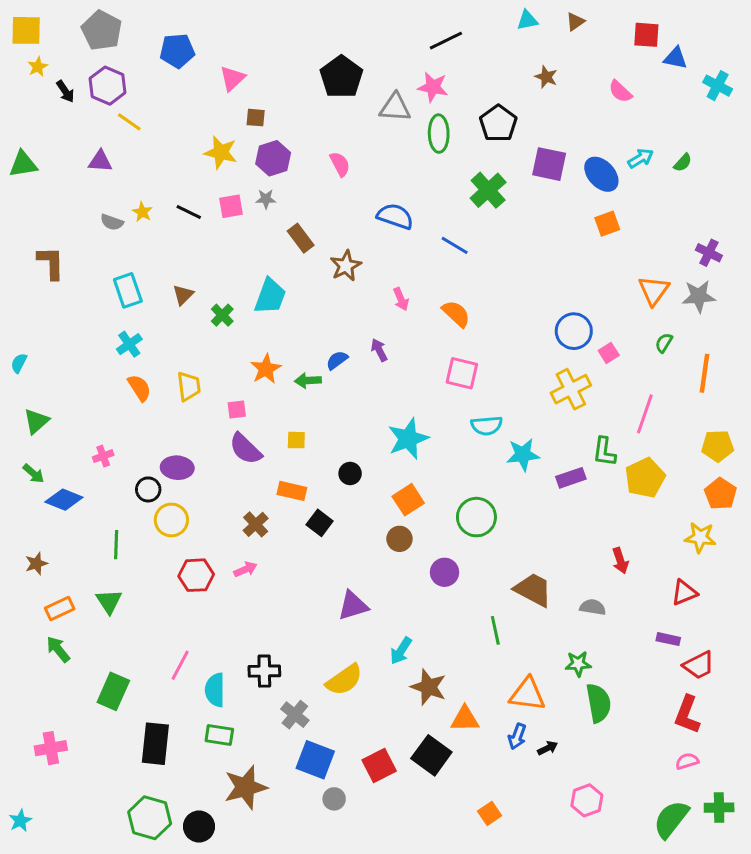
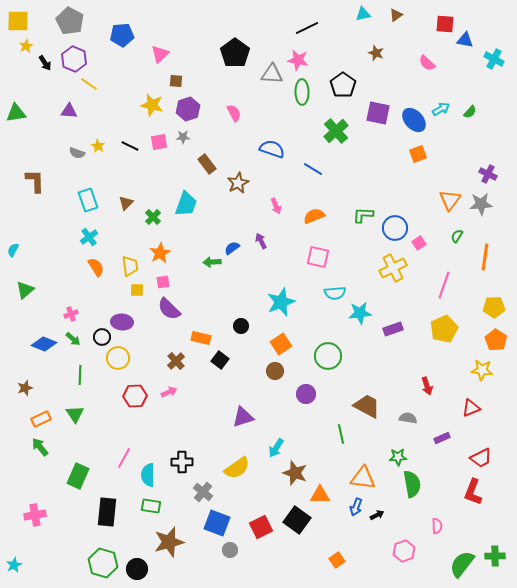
orange semicircle: (456, 314) -> (314, 216), turned -65
orange star: (266, 369) -> (160, 253), moved
yellow square: (296, 440) -> (137, 290), moved
green L-shape: (604, 452) -> (363, 215), moved, turned 85
green arrow: (33, 473) -> (73, 339), moved
purple rectangle: (668, 639) -> (442, 438), moved, turned -35
pink semicircle: (687, 761) -> (437, 526), moved, turned 105

